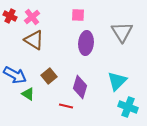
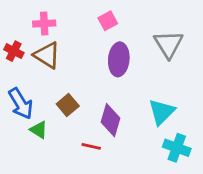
pink square: (78, 15) -> (108, 21), turned -32
red cross: (10, 16) -> (14, 51), moved
pink cross: (32, 17) -> (44, 23), turned 35
blue arrow: (15, 75) -> (21, 104), turned 30

